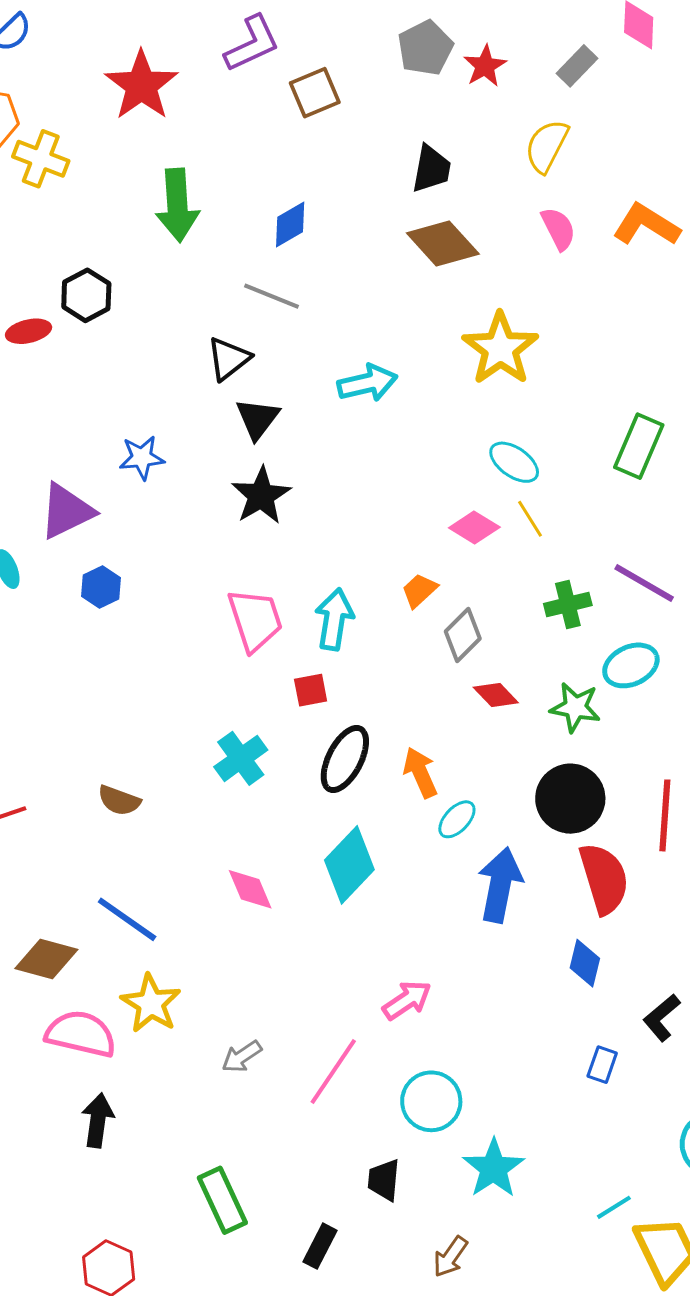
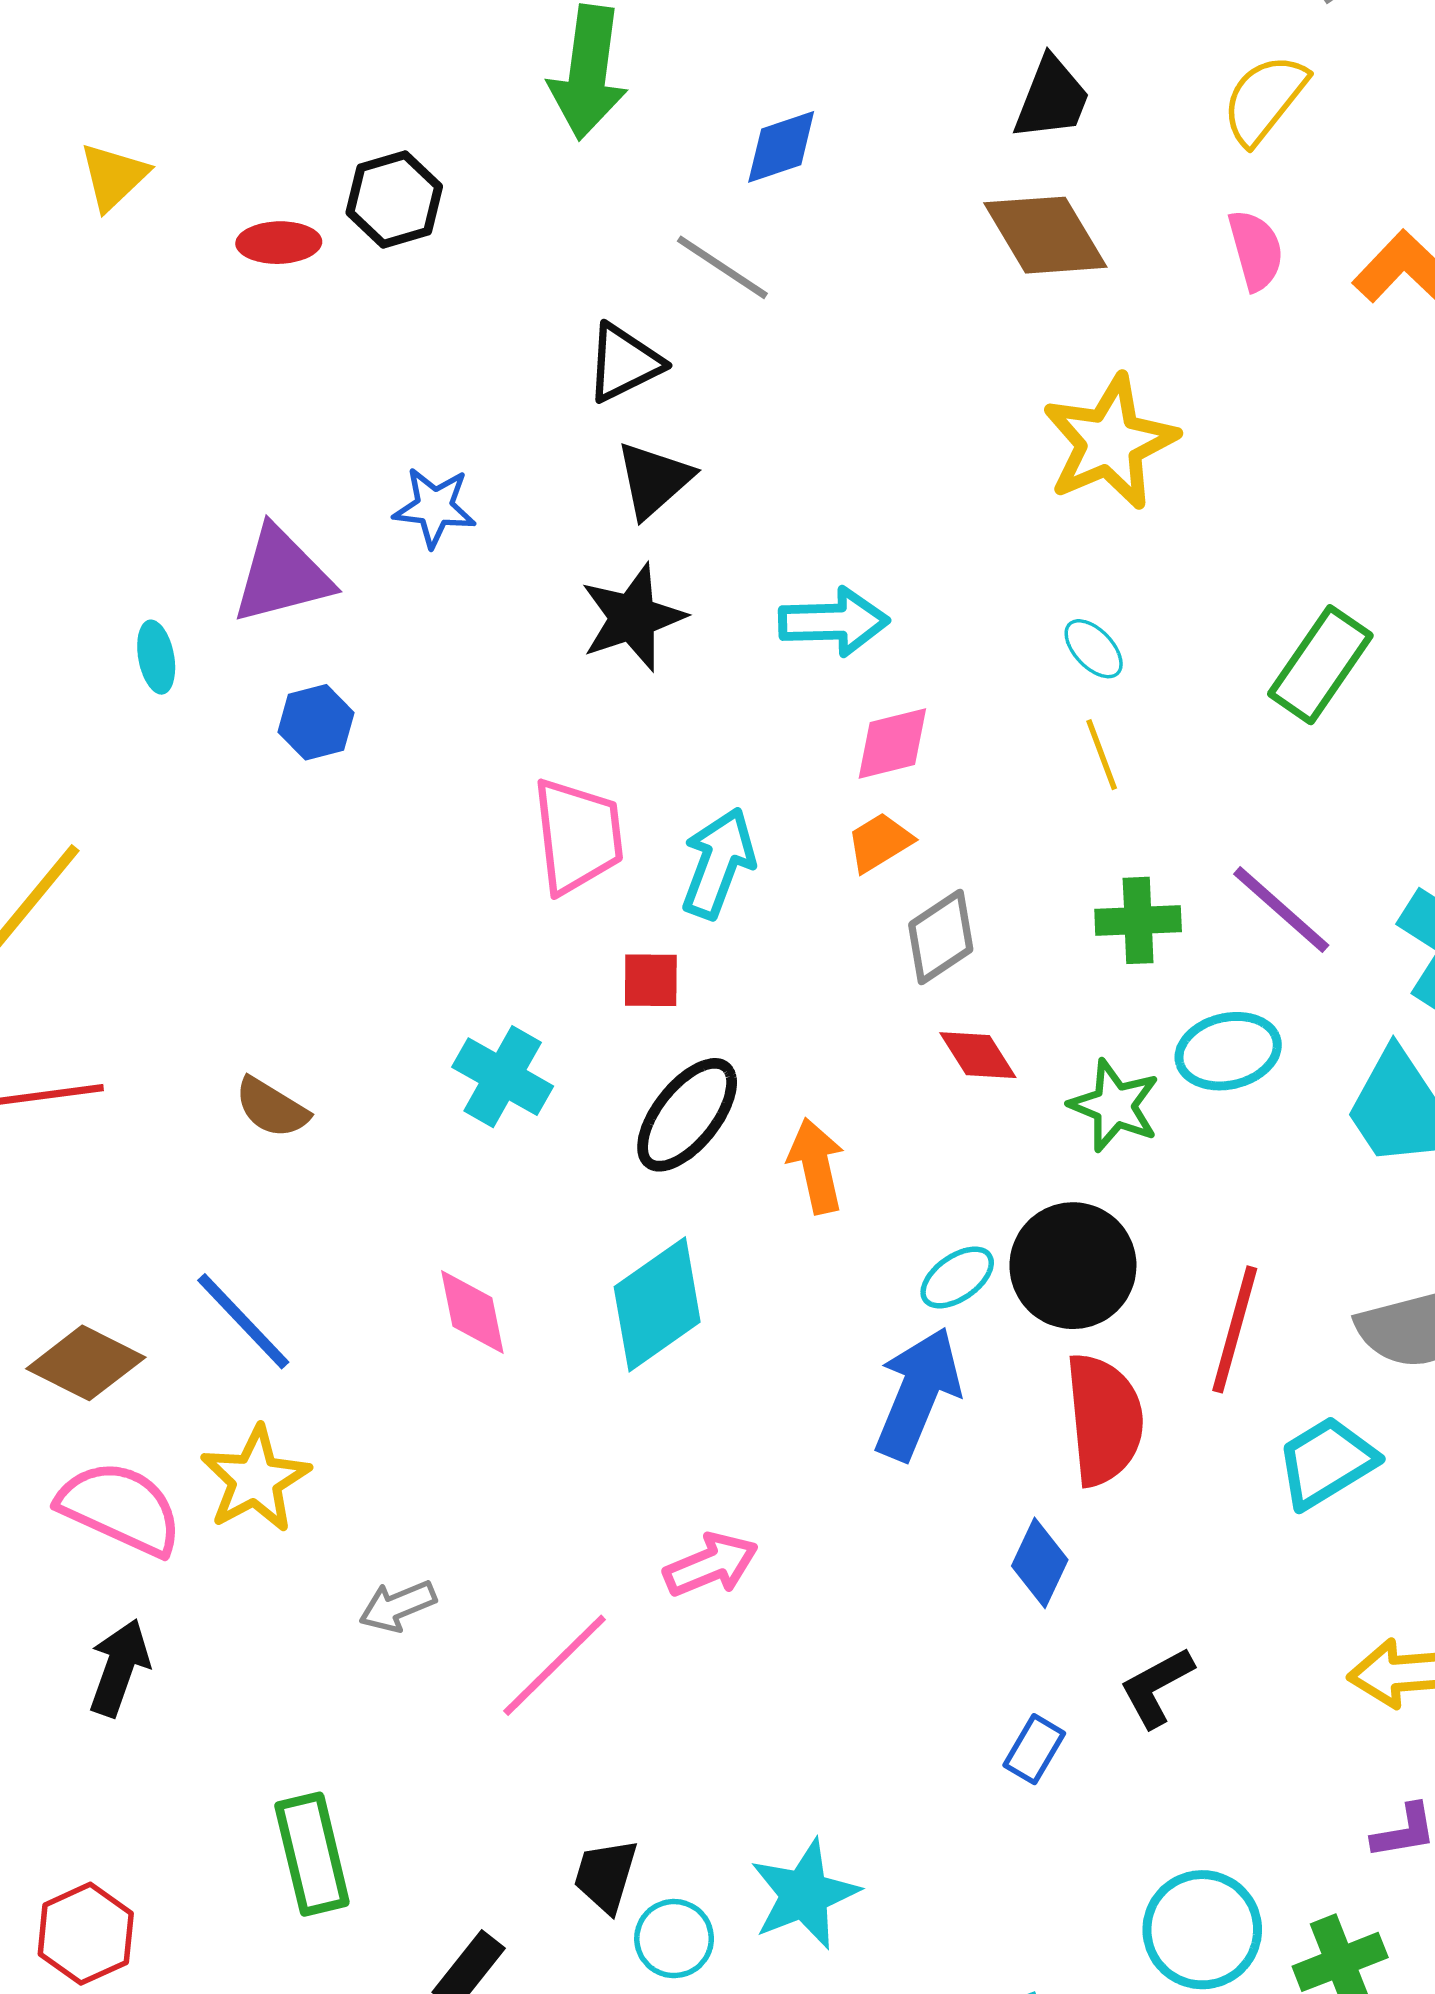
cyan arrow: (367, 383) -> (834, 622), moved
cyan ellipse: (514, 462) -> (1094, 649), size x0.7
pink diamond: (474, 528) -> (892, 744), moved, turned -57
cyan cross: (241, 758) -> (503, 1077), turned -36
cyan ellipse: (457, 819) -> (957, 1277), moved
cyan circle: (431, 1101) -> (674, 1939), moved, size x0.7

